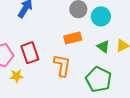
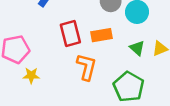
red rectangle: (30, 53) -> (70, 34), moved

